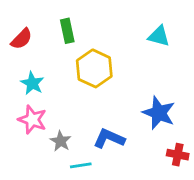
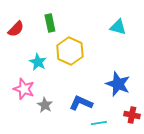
cyan star: (32, 83) -> (38, 62), moved
cyan line: (81, 165) -> (99, 123), moved

